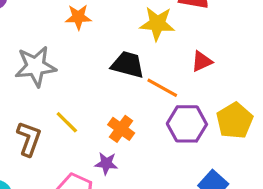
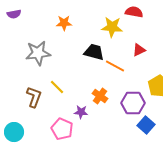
purple hexagon: (187, 124) -> (133, 103), moved
orange cross: (121, 129) -> (100, 96), moved

